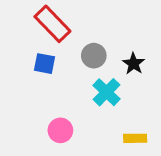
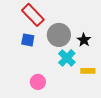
gray circle: (94, 56) -> (59, 35), size x1.5
yellow rectangle: (135, 138) -> (88, 71), moved

